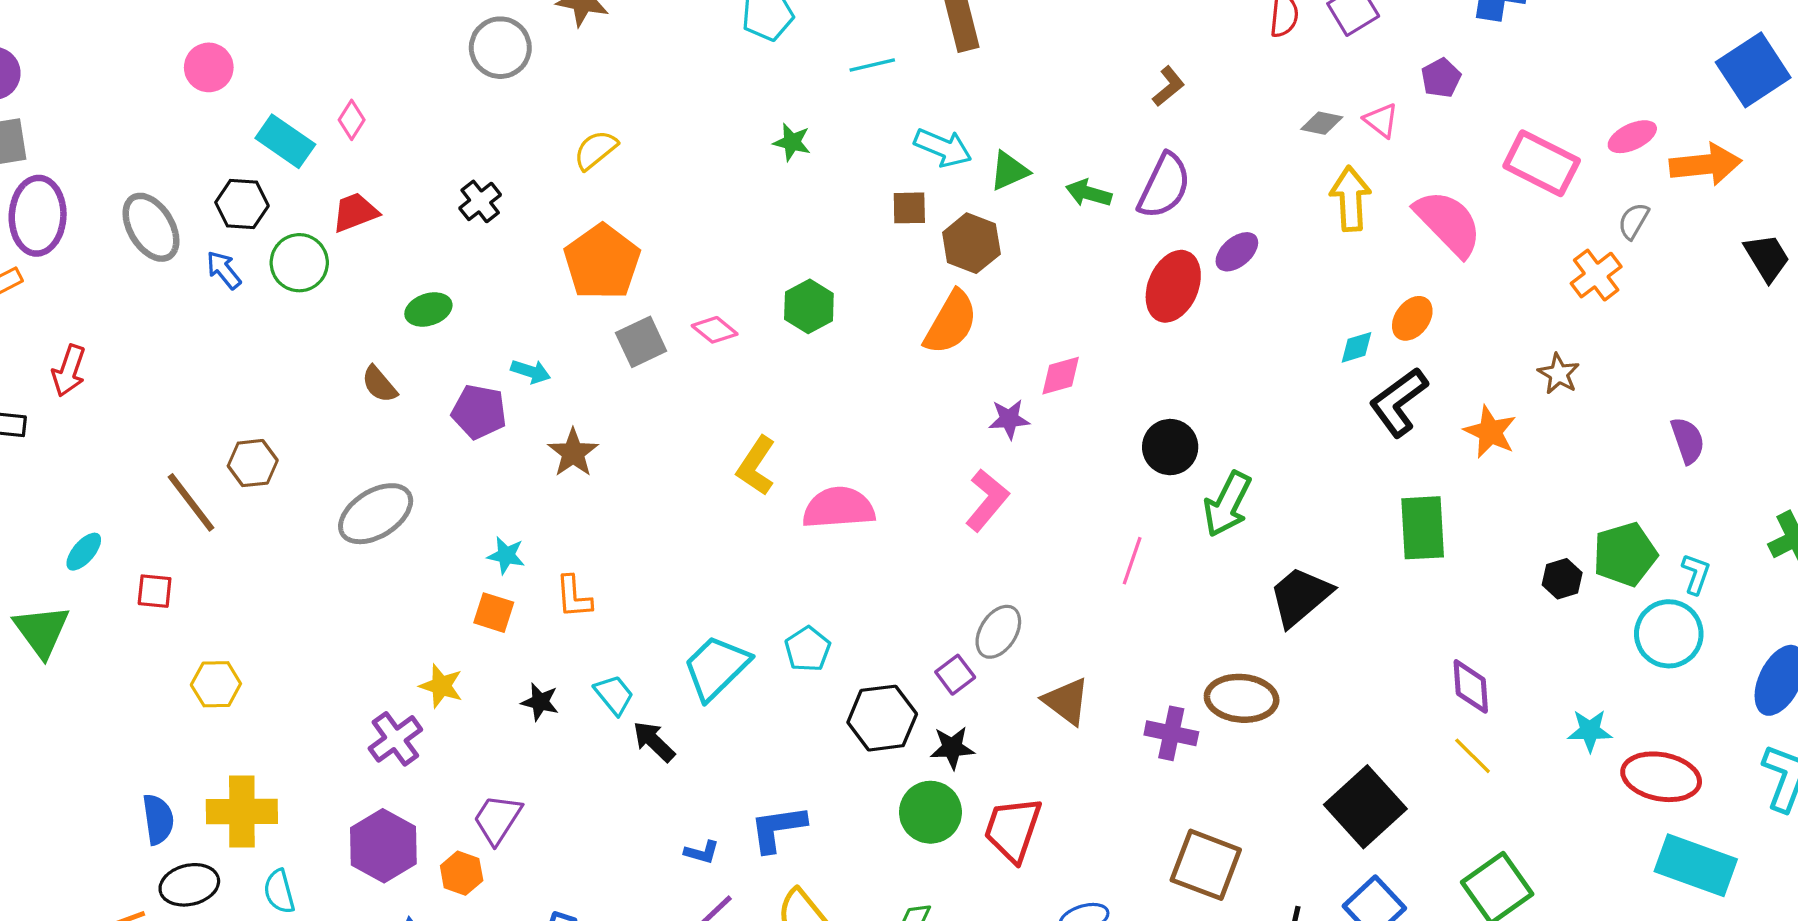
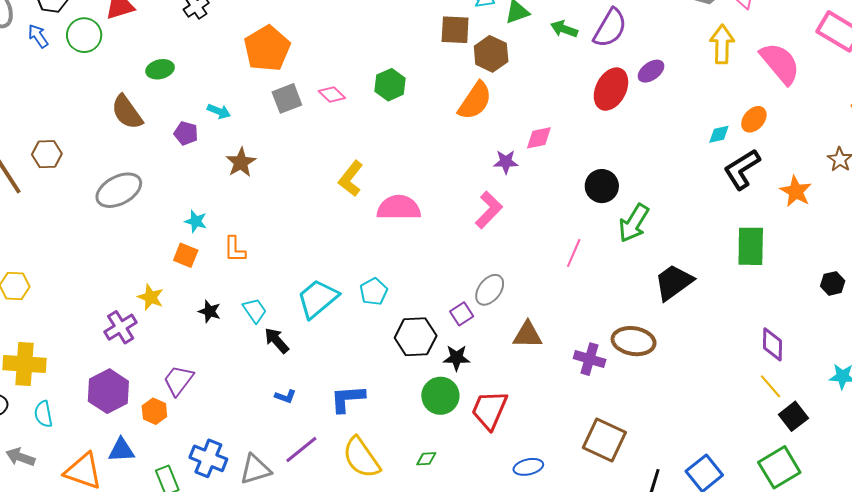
brown square: (909, 208) -> (455, 30), size x1.4
brown semicircle: (379, 384) -> (127, 112), size x1.5
purple pentagon: (479, 412) -> (186, 133), size x0.7
brown triangle: (1066, 701) -> (528, 335), turned -40
black square: (1365, 807) -> (793, 416), moved, size x0.6
blue L-shape: (702, 852) -> (285, 396), moved

